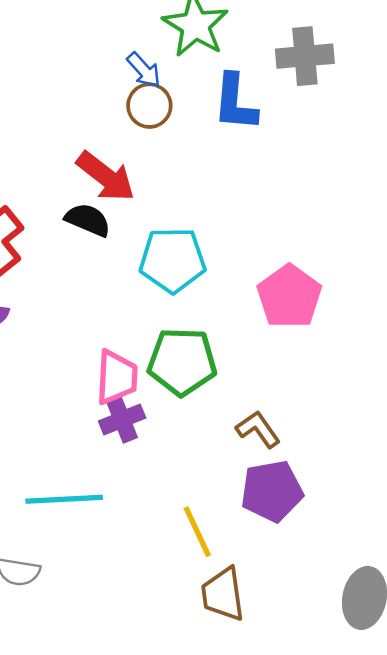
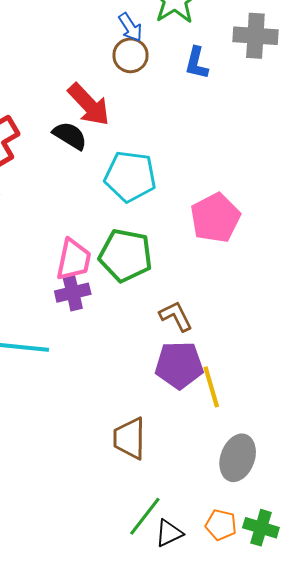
blue L-shape: (235, 103) -> (197, 63), size x0.7
yellow line: (197, 532) -> (211, 387), moved

